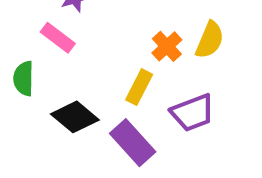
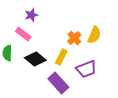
black diamond: (75, 117) -> (35, 59), moved

